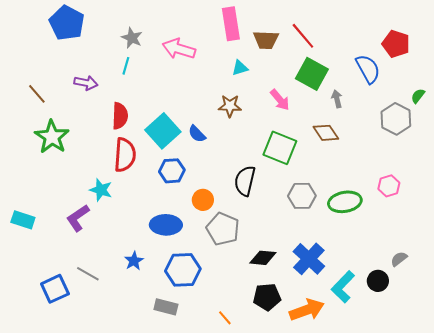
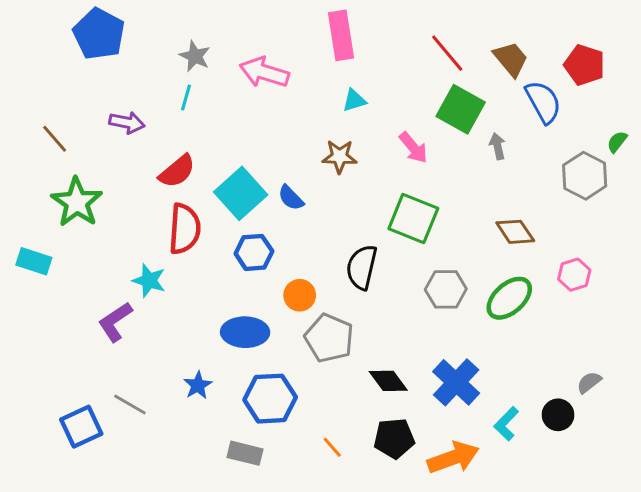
brown trapezoid: (266, 40) -> (511, 59), moved, turned -132
red semicircle: (120, 116) -> (177, 171), turned 48
brown diamond: (326, 133) -> (515, 232), moved
green ellipse: (345, 202) -> (509, 298), turned -32
cyan rectangle: (23, 220) -> (34, 261), moved
black diamond: (263, 258) -> (388, 381), turned 48
cyan L-shape: (343, 287) -> (506, 424), size x0.7
orange line: (225, 318) -> (332, 447), moved

